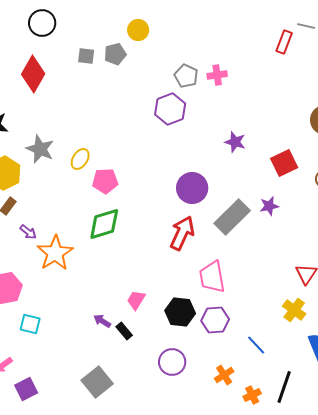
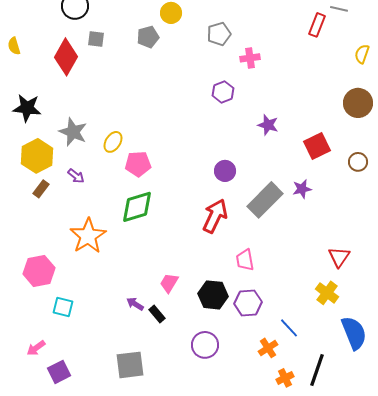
gray square: (86, 56) -> (96, 39), moved
gray pentagon: (186, 76) -> (219, 34), moved, turned 30
purple hexagon: (170, 109) -> (223, 92), moved, size x0.7
purple circle: (192, 188) -> (225, 171), size x0.7
purple arrow: (28, 232) -> (76, 176), moved
pink trapezoid: (212, 277) -> (245, 260), size x0.7
orange cross: (224, 375) -> (268, 348), moved
gray square: (97, 382) -> (130, 365), turned 32

